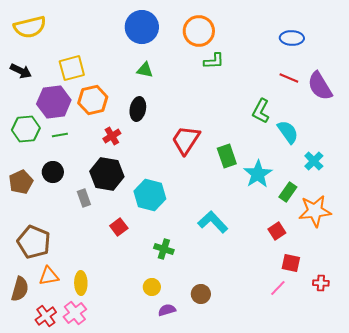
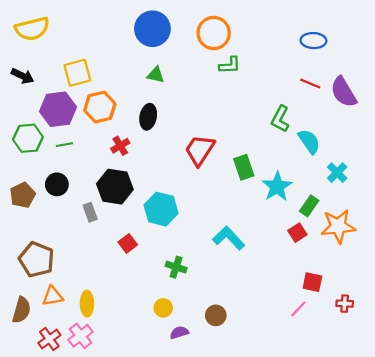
red square: (277, 231) -> (297, 233), moved

